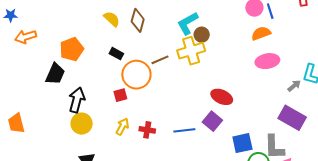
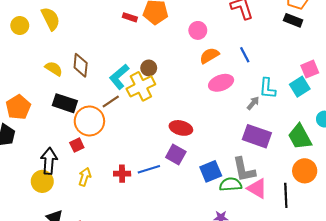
blue line: (270, 11) -> (245, 55), moved
cyan L-shape: (188, 23) -> (119, 77), moved
black rectangle: (116, 54) -> (65, 103), size x1.6
black arrow: (77, 100) -> (49, 161), moved
red cross: (147, 130) -> (122, 174), moved

